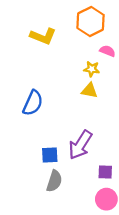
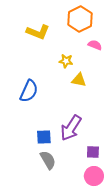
yellow star: (92, 69) -> (66, 61), moved
gray semicircle: (54, 181) -> (48, 160), turned -48

